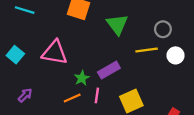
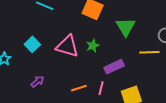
green star: (82, 78) -> (93, 46), moved

